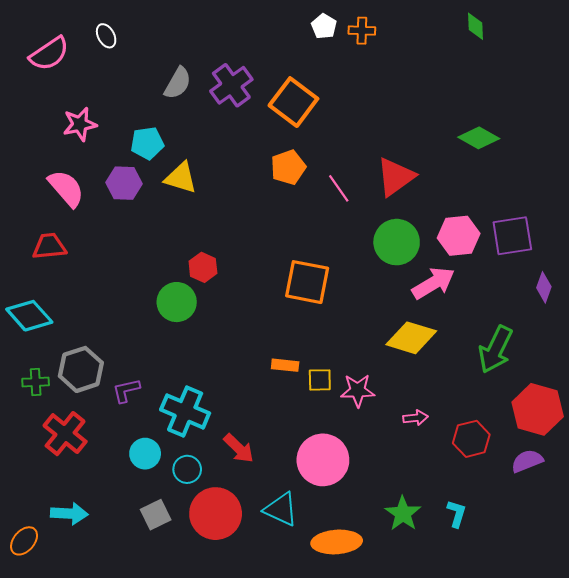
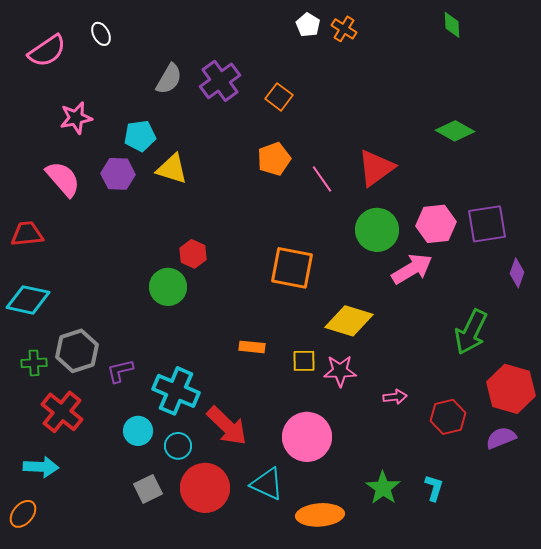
orange cross: (362, 31) -> (344, 29), turned 30
orange square: (293, 102) -> (279, 97), size x0.6
red trapezoid: (49, 246) -> (27, 234), moved
cyan diamond: (29, 316) -> (28, 300), turned -36
yellow diamond: (411, 338) -> (349, 321), moved
orange rectangle: (285, 365) -> (252, 347), moved
red arrow: (239, 448) -> (227, 426), size x1.4
cyan arrow: (69, 514) -> (41, 467), moved

